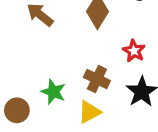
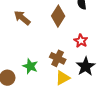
yellow triangle: (89, 112) -> (63, 78), moved

